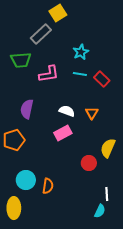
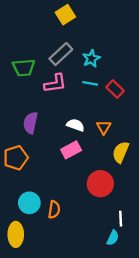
gray rectangle: (41, 34) -> (61, 54), moved
yellow semicircle: (108, 148) -> (121, 152), moved
red circle: (89, 163) -> (100, 184), size x1.5

